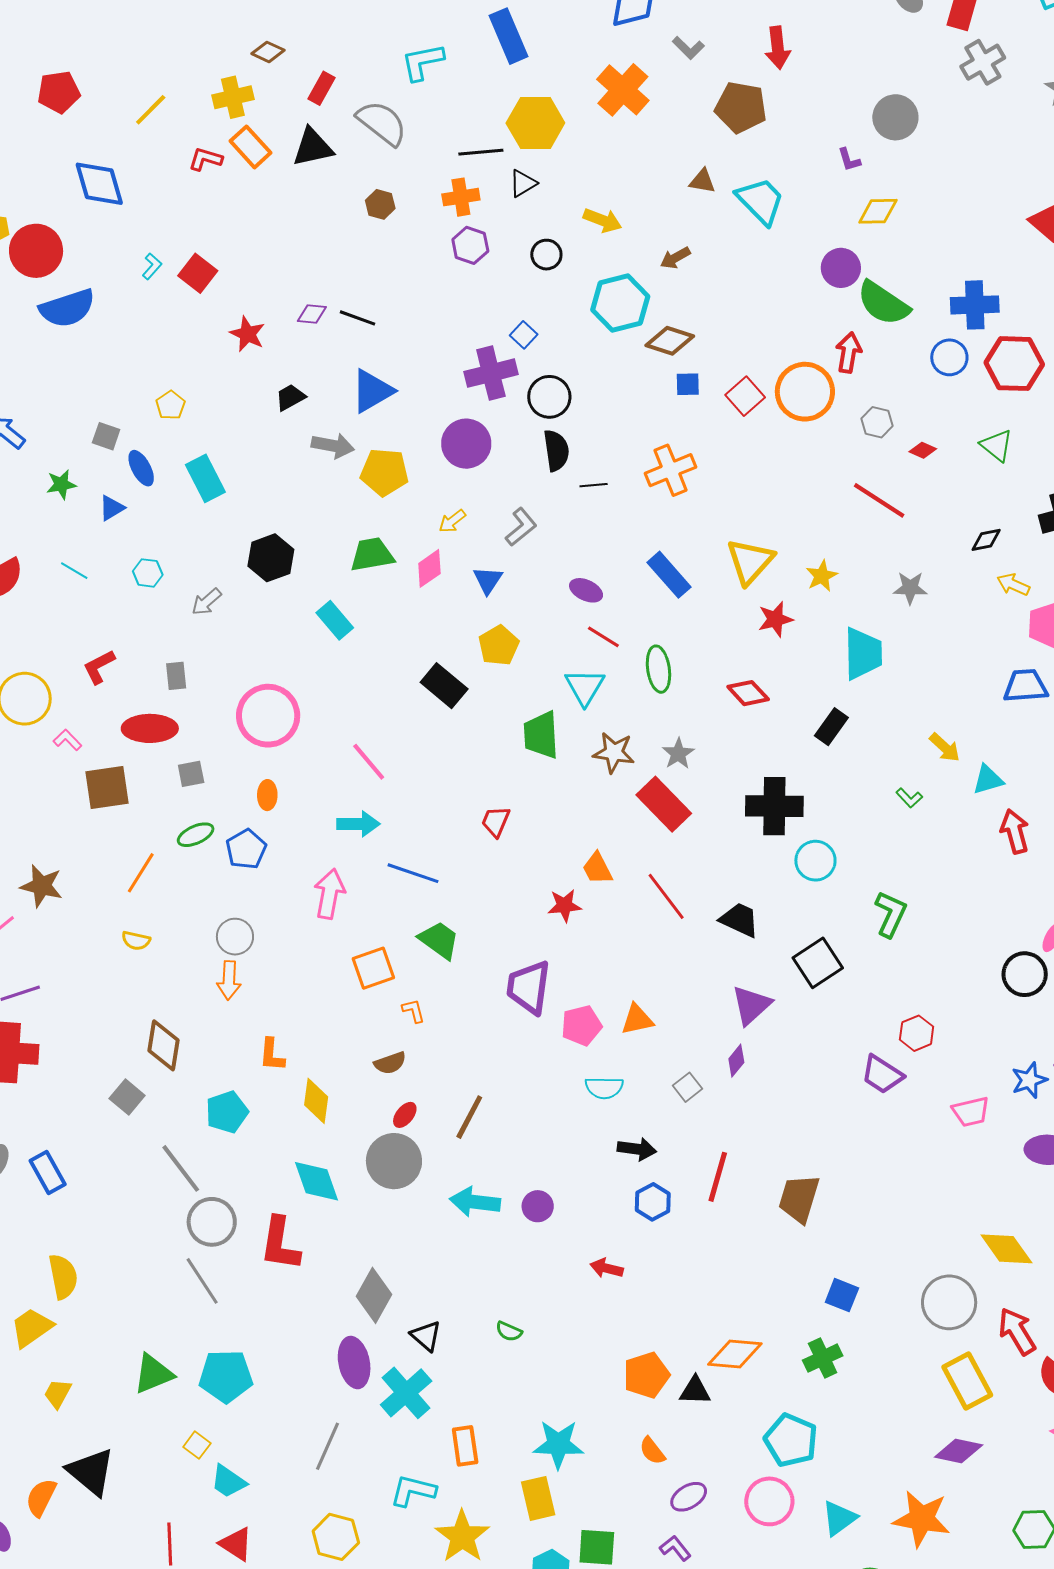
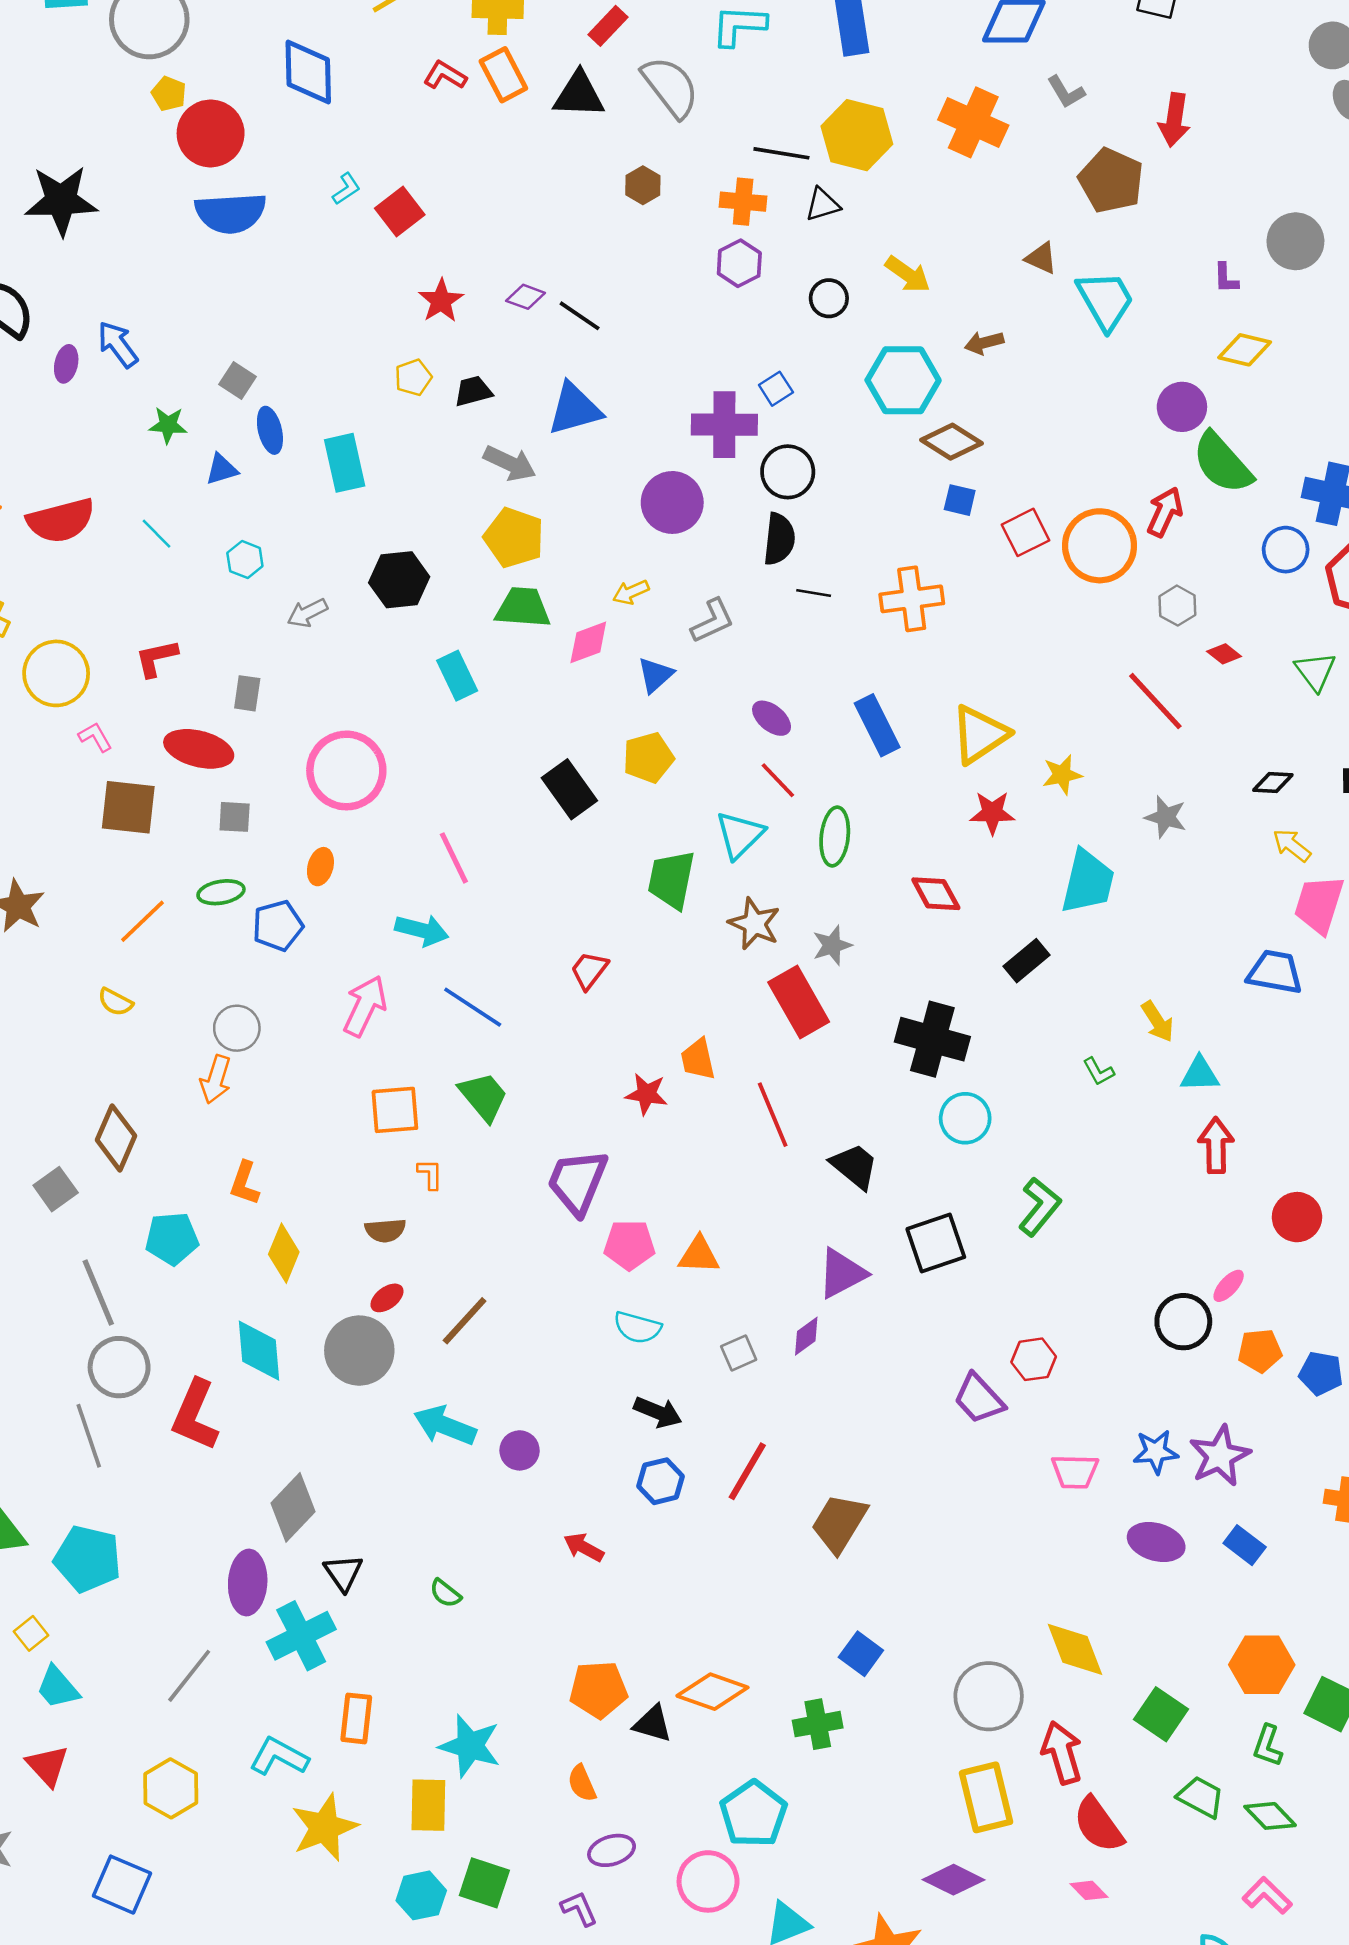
orange cross: (623, 90) -> (973, 122), turned -32
yellow pentagon: (171, 405) -> (413, 378), moved
yellow pentagon: (384, 472) -> (514, 538), moved

